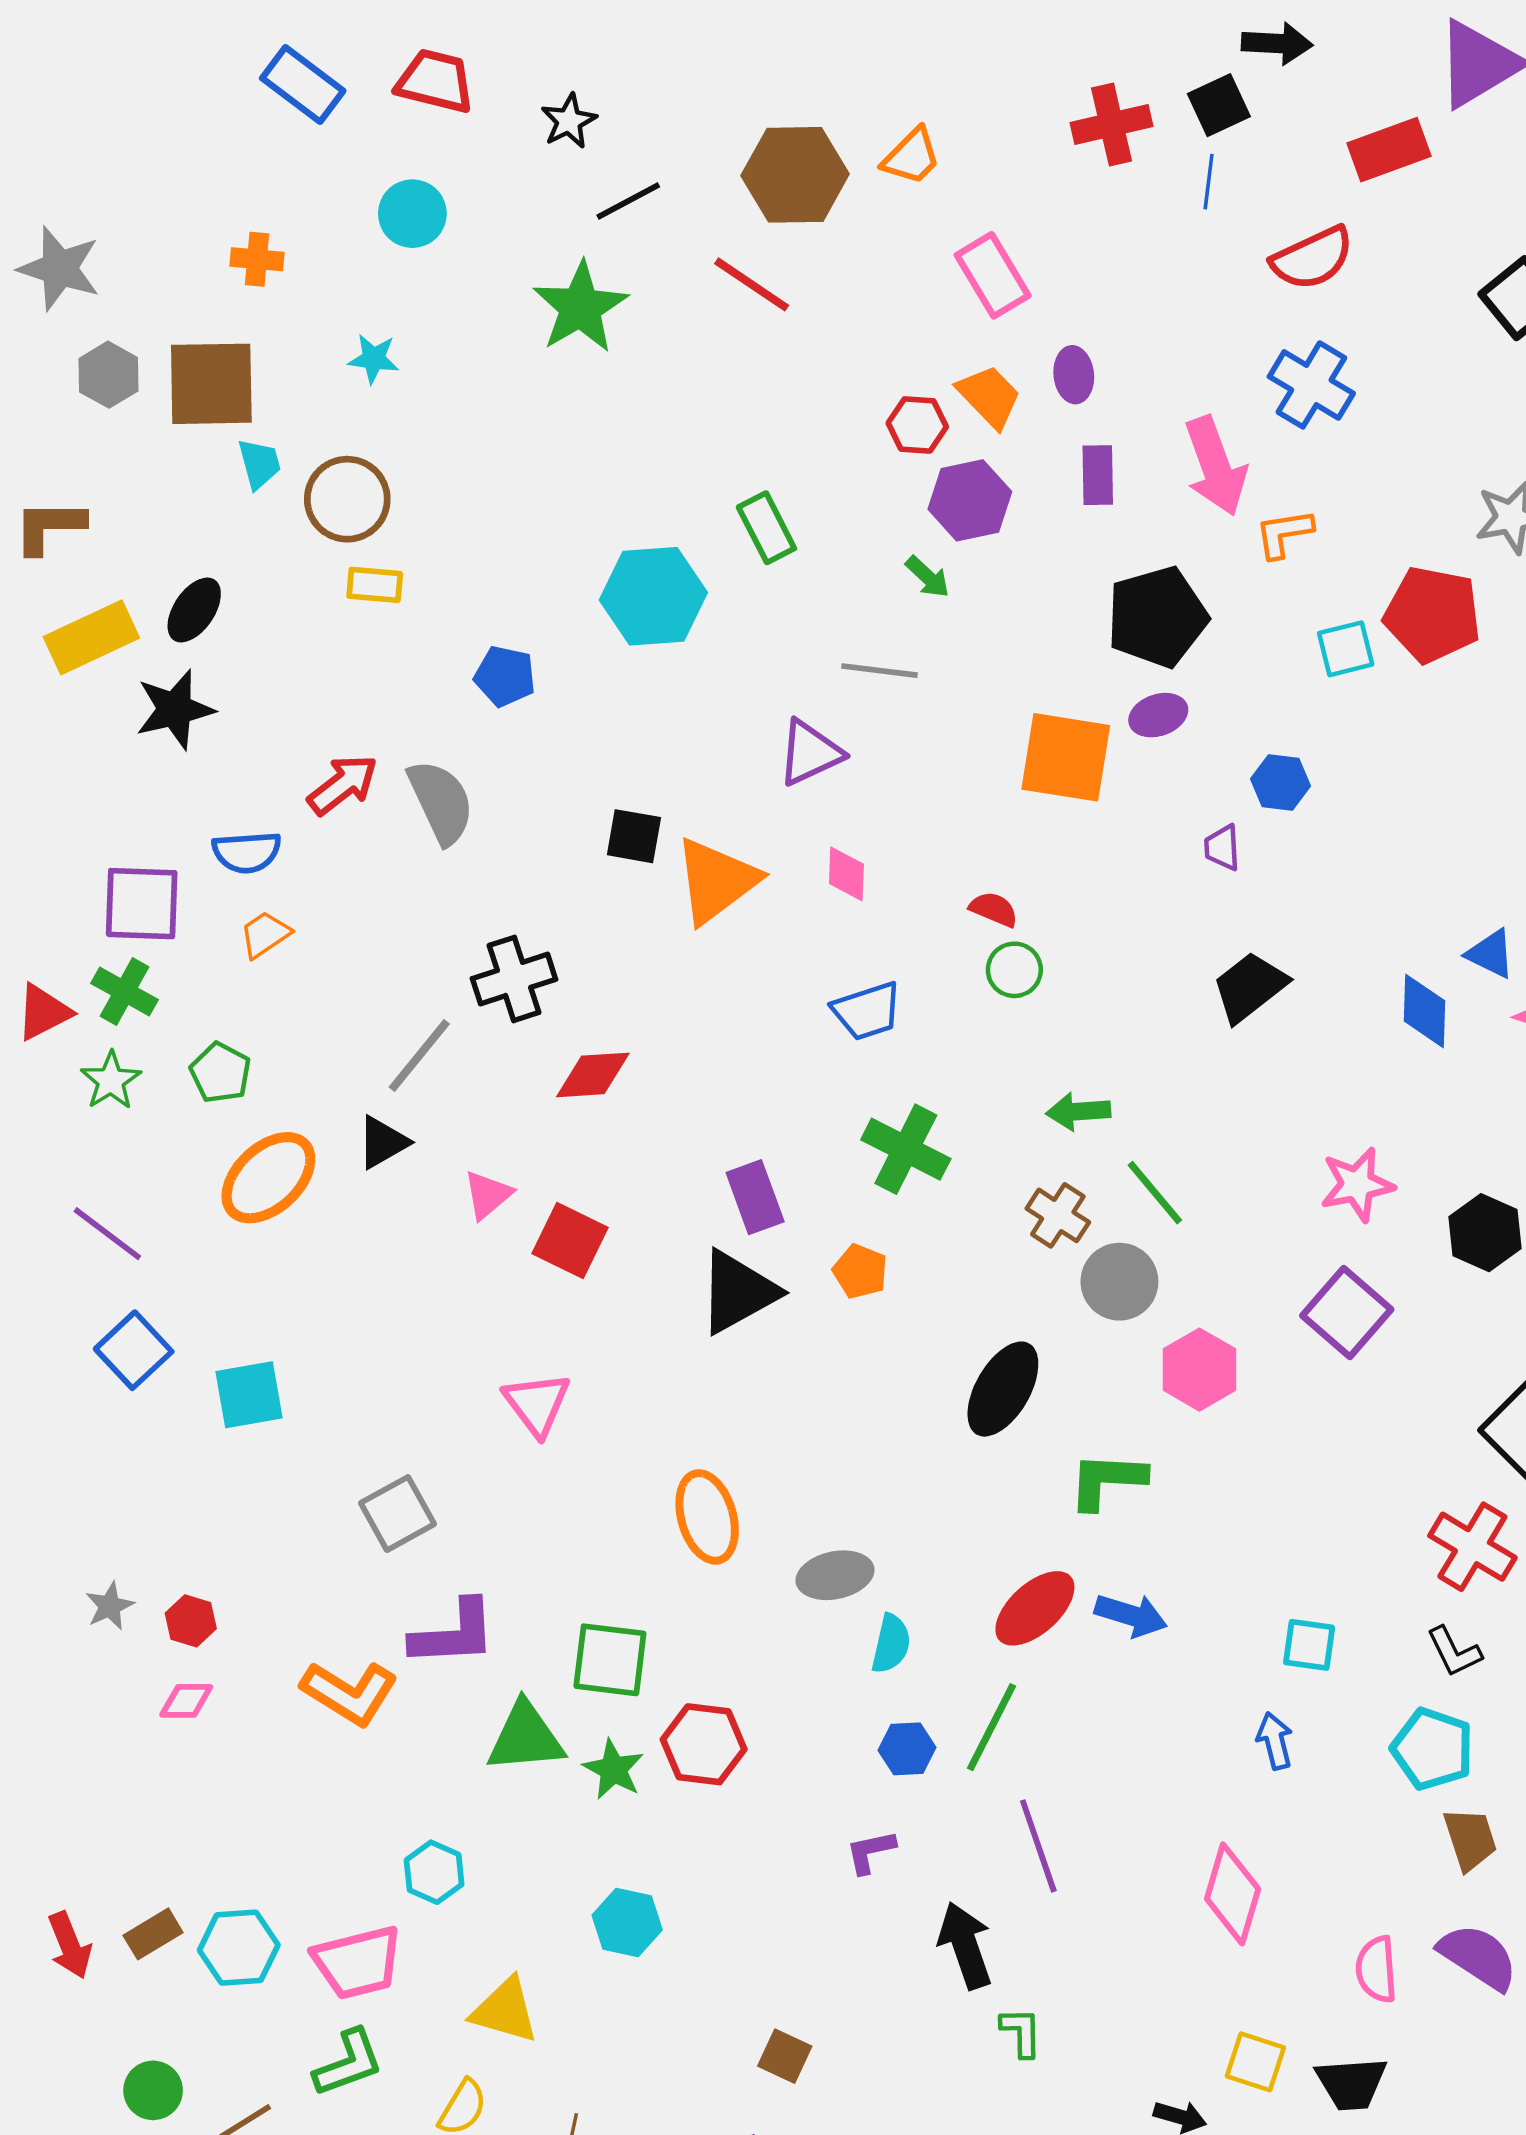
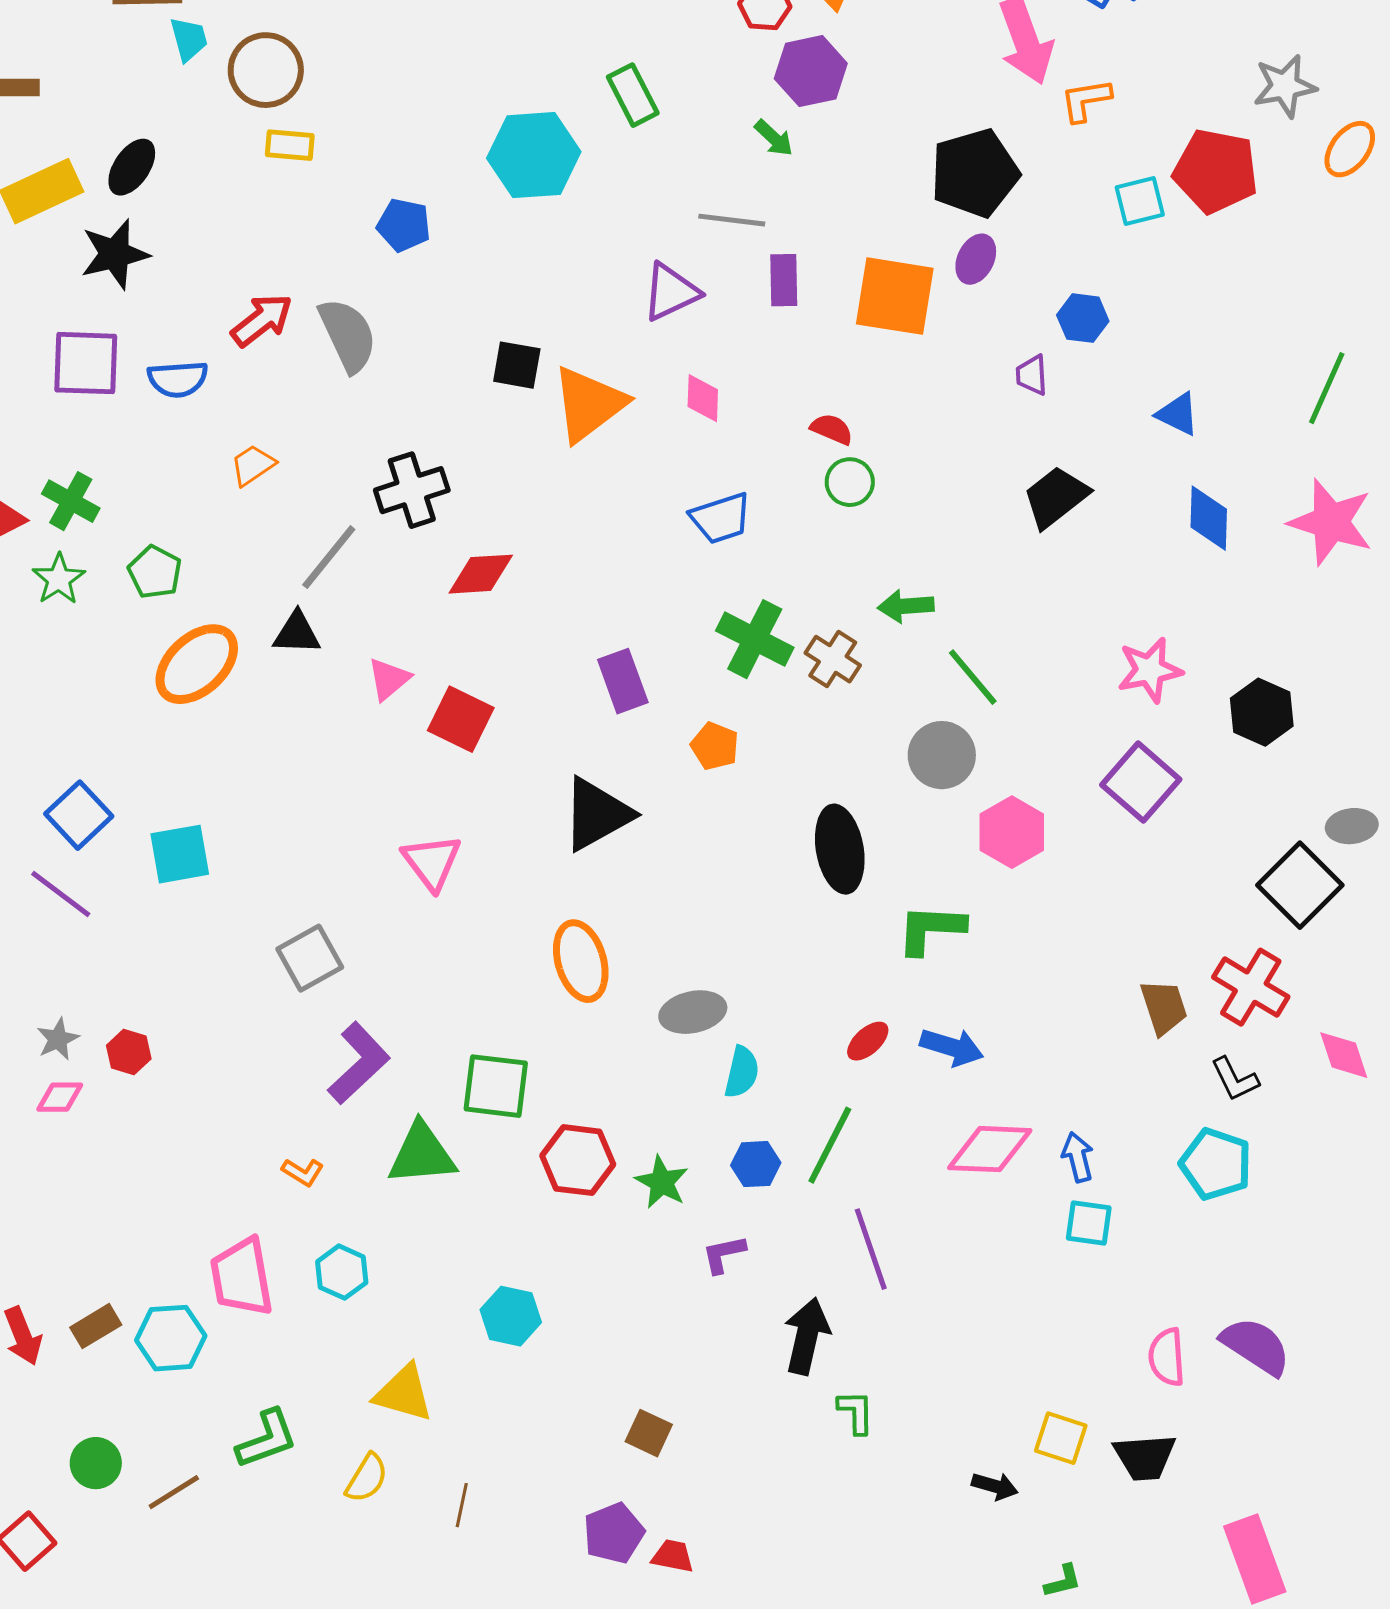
purple rectangle: (1098, 475) -> (784, 280), moved
purple ellipse: (1158, 715) -> (976, 259), turned -45
purple square: (142, 904) -> (86, 363), moved
orange trapezoid: (265, 934) -> (253, 465), moved
blue triangle: (1491, 954) -> (1178, 414), moved
black triangle: (383, 1142) -> (297, 633), turned 32
brown cross: (1058, 1215) -> (833, 659), moved
purple line: (107, 1234) -> (61, 894), moved
black triangle: (738, 1292) -> (597, 814), moved
black ellipse: (1003, 1389) -> (840, 849), turned -40
red ellipse: (1035, 1608) -> (868, 1041), size x0.6
purple L-shape: (453, 1633) -> (359, 1063), turned -40
cyan square: (1309, 1645) -> (1089, 1223), moved
orange L-shape: (350, 1693) -> (303, 1172), moved, size x0.5
pink diamond: (186, 1701) -> (60, 1097), moved
green star: (613, 1769) -> (662, 1182), moved
brown trapezoid: (1470, 1839) -> (1164, 1007), moved
pink diamond: (1233, 1894) -> (990, 1149), moved, turned 76
black arrow: (965, 1945) -> (807, 1336), turned 32
pink trapezoid: (358, 1962) -> (242, 1277), moved, turned 94

